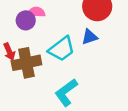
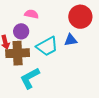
purple circle: (26, 20) -> (21, 31), moved
cyan L-shape: (66, 92) -> (30, 78), moved

